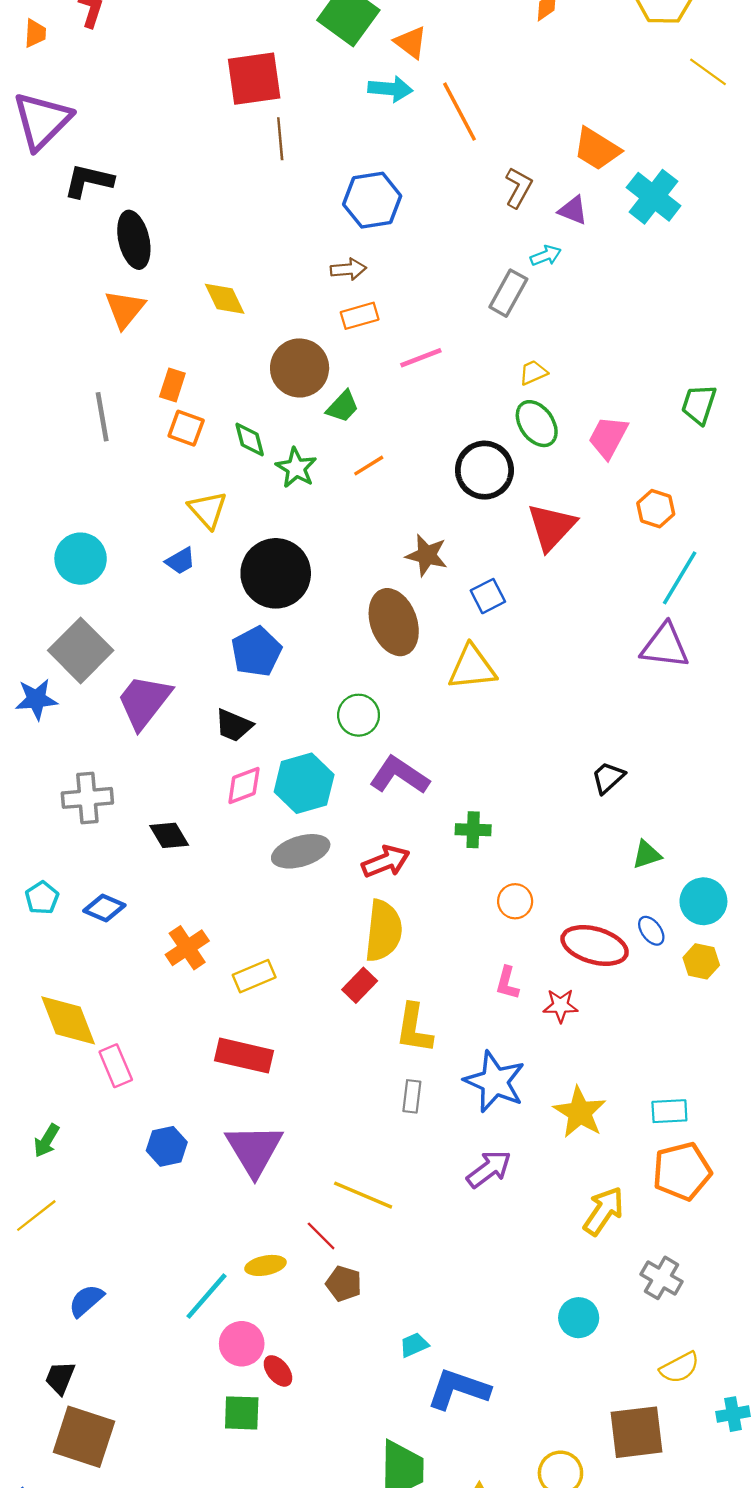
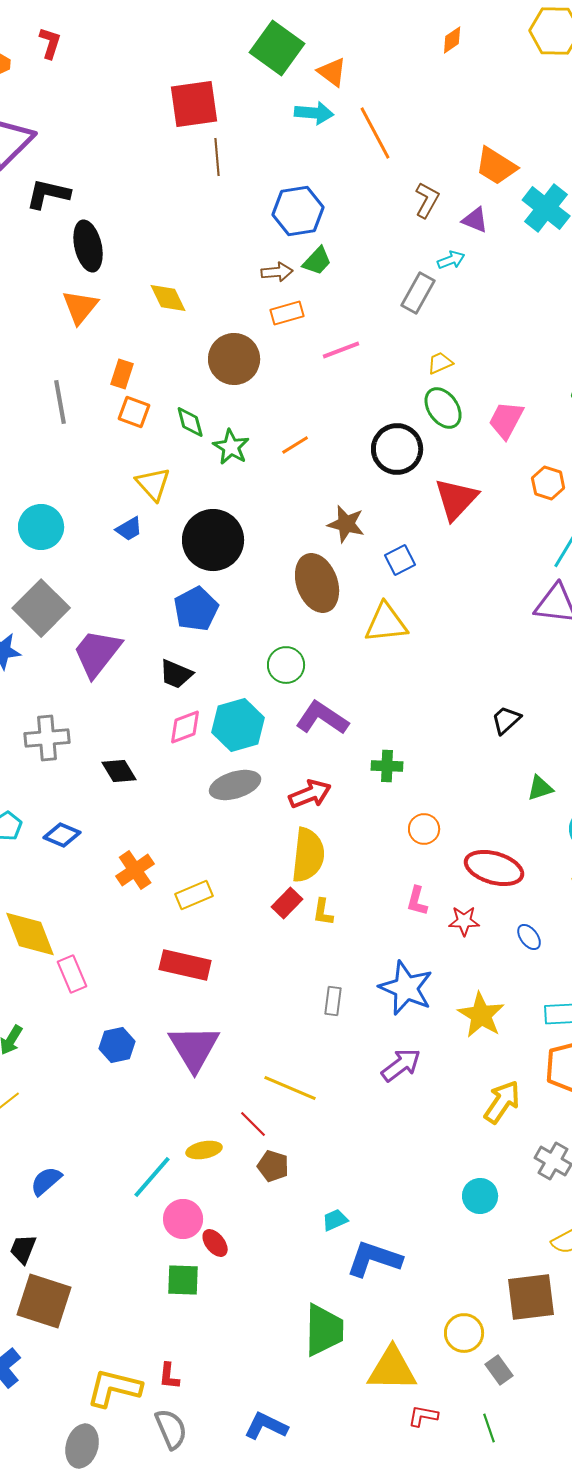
green trapezoid: (343, 407) -> (317, 261), moved
blue ellipse: (651, 931) -> (529, 937), moved
yellow L-shape: (414, 1028) -> (323, 912), moved, size x0.6

